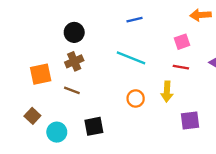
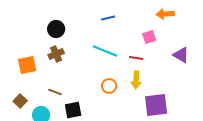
red line: (181, 67) -> (136, 58), moved
brown line: (72, 90) -> (55, 92), moved
purple square: (190, 121) -> (156, 105), size x1.4

